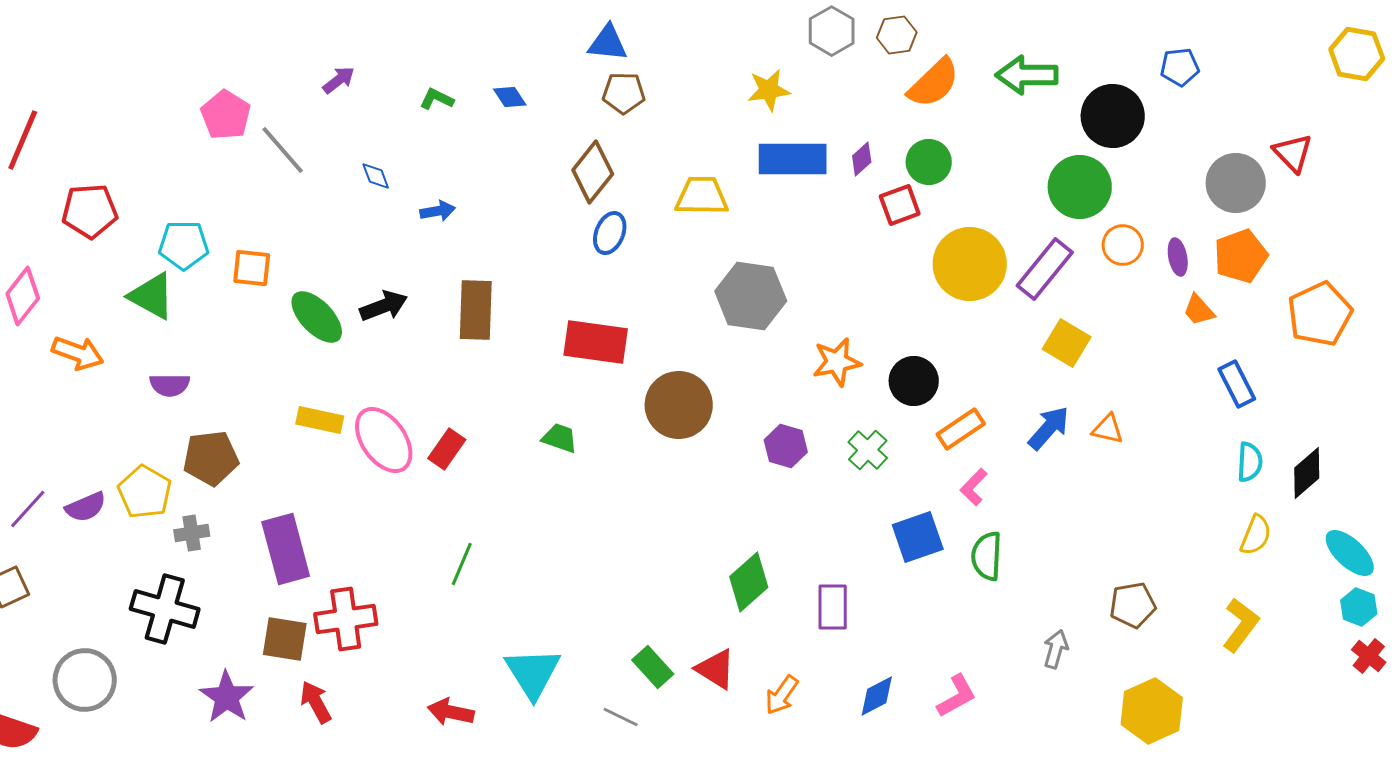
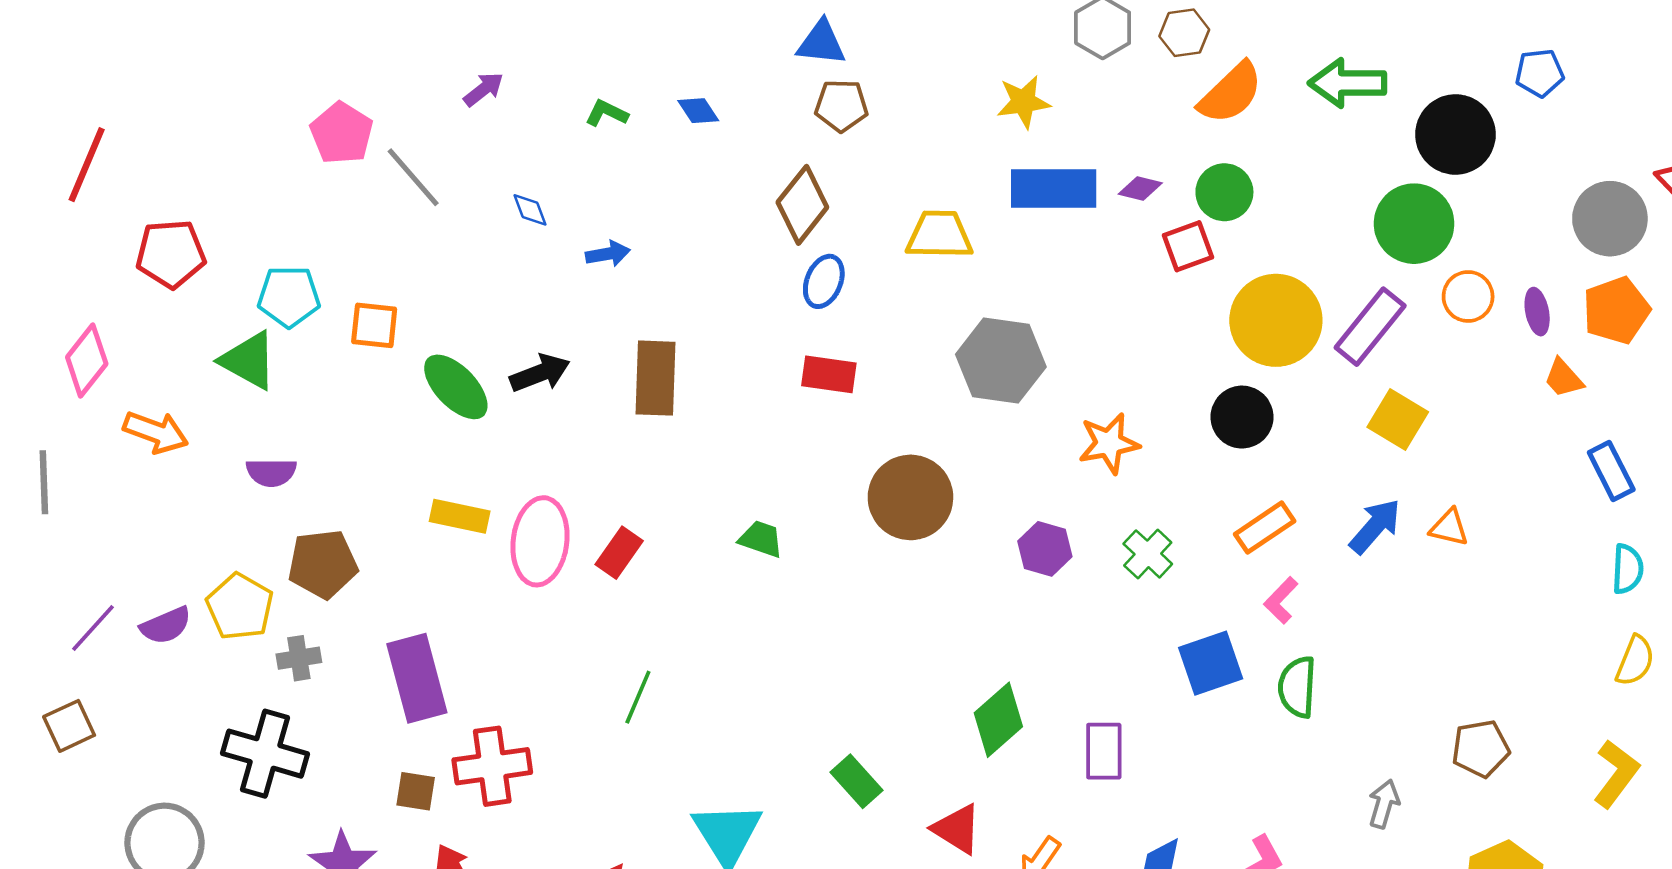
purple diamond: (862, 159) -> (1140, 188), turned 56
red rectangle: (596, 342) -> (829, 374), moved, size x0.7
black circle: (914, 381) -> (1242, 417), moved
pink ellipse: (384, 440) -> (540, 541), turned 42
brown square: (285, 639) -> (416, 791), size x0.7
green rectangle: (653, 667) -> (856, 781), moved

